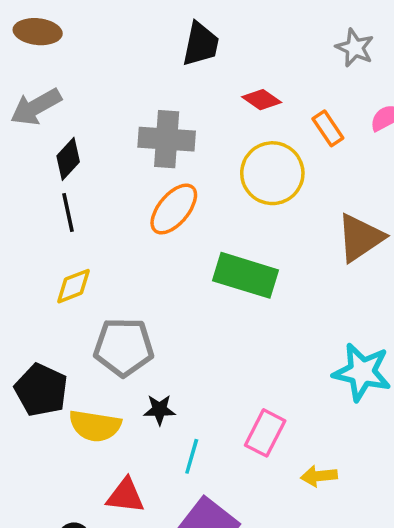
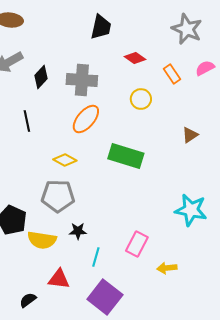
gray star: (355, 48) -> (187, 29), size x1.4
black diamond: (68, 159) -> (41, 77), moved
yellow circle: (272, 173) -> (141, 99), size x0.6
brown triangle: (360, 238) -> (190, 135), size x0.6
yellow diamond: (73, 286) -> (65, 160), moved, turned 50

